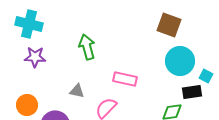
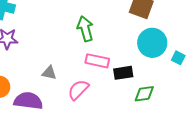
green arrow: (87, 47) -> (85, 29), moved
black rectangle: (192, 92) -> (123, 73), moved

